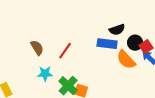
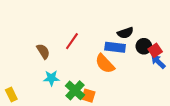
red line: (65, 51) -> (72, 41), moved
orange semicircle: (126, 60) -> (105, 64), moved

